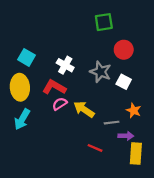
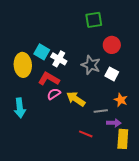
cyan square: (27, 57) -> (42, 52), moved
yellow ellipse: (20, 87) -> (23, 65), moved
cyan arrow: (22, 119) -> (20, 108), turned -36

